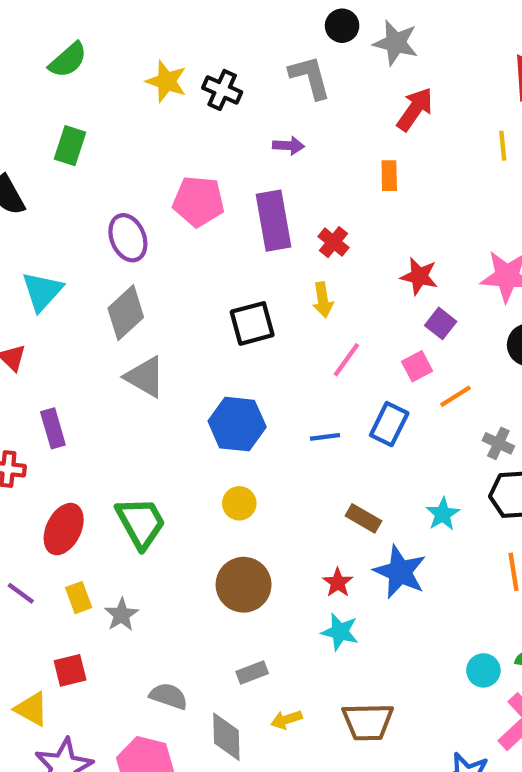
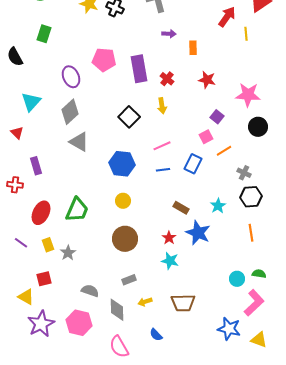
red arrow: (415, 109) -> (227, 17), moved
purple arrow: (289, 146) -> (169, 34), moved
red star: (419, 276) -> (207, 80), moved
black square: (252, 323) -> (129, 117), turned -30
pink line: (346, 360) -> (162, 146), moved, turned 30
green trapezoid: (141, 523) -> (77, 210), turned 52

